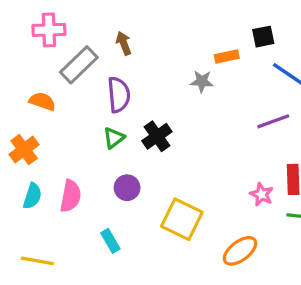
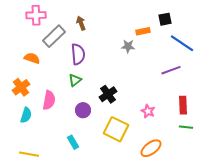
black cross: (157, 136) -> (108, 94), moved
pink star: (262, 194) -> (148, 111), moved
pink semicircle: (71, 196) -> (49, 100), moved

